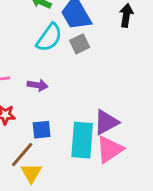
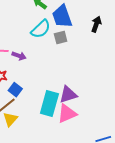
purple arrow: (38, 85) -> (19, 56), moved
blue square: (42, 130) -> (15, 90), moved, turned 32

